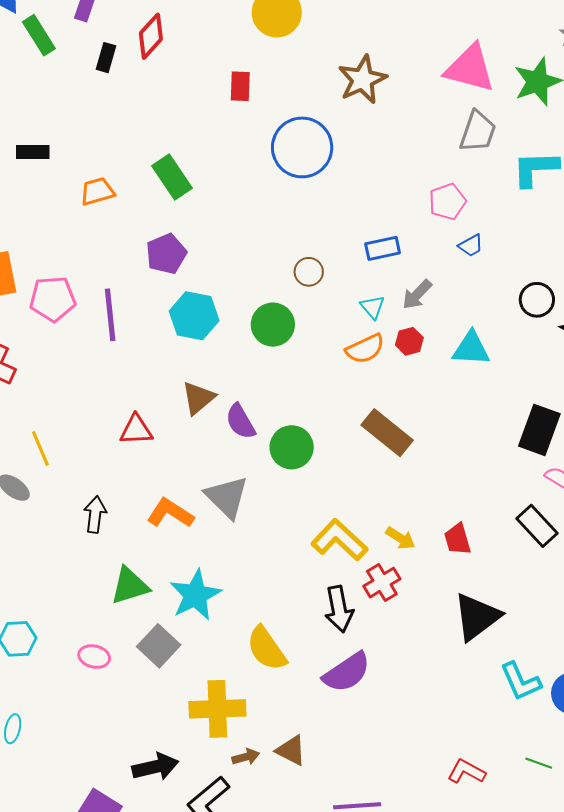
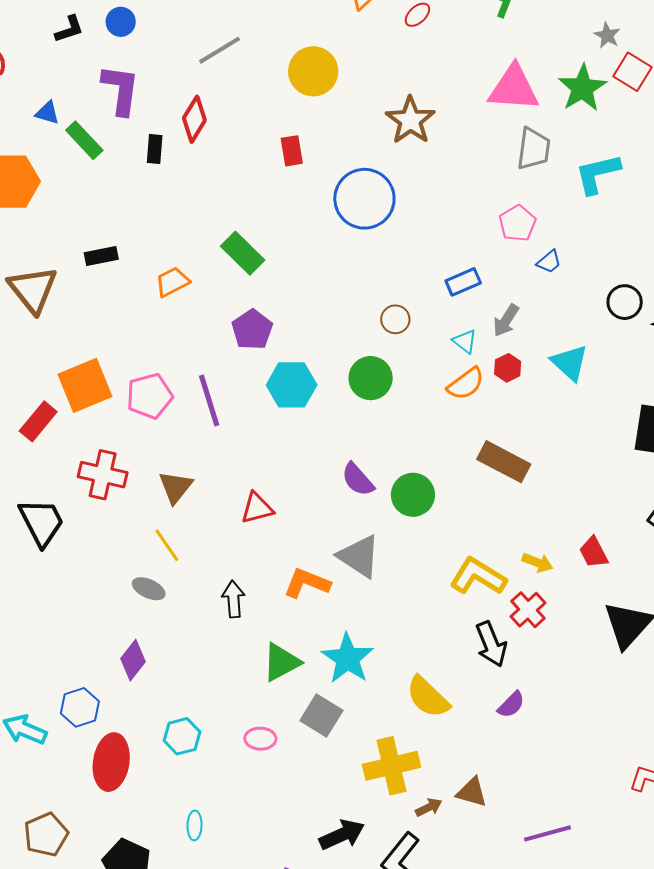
cyan triangle: (471, 348) -> (570, 363), turned 51
brown triangle: (198, 398) -> (176, 487), moved
purple semicircle: (347, 672) -> (511, 705), size x0.6

